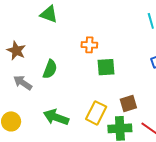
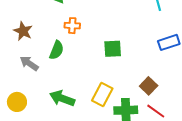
orange cross: (89, 45) -> (72, 26), moved
brown square: (128, 104) -> (149, 86), moved, turned -30

